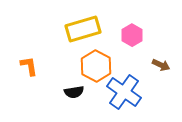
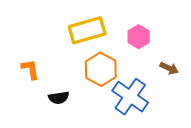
black semicircle: (74, 92) -> (59, 98), moved

